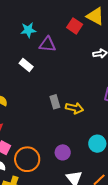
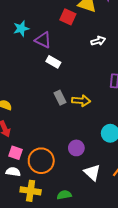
purple triangle: (47, 44) -> (43, 40), turned 30
white rectangle: (26, 65) -> (53, 62), moved

